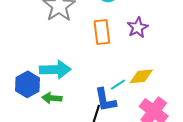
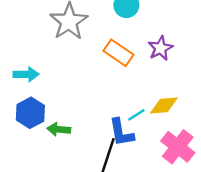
orange rectangle: (102, 32) -> (118, 53), turned -50
cyan arrow: (55, 70) -> (26, 74), moved, size x0.7

